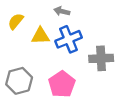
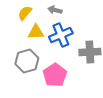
yellow semicircle: (16, 21) -> (25, 13), moved
gray hexagon: (19, 81) -> (27, 61), moved

